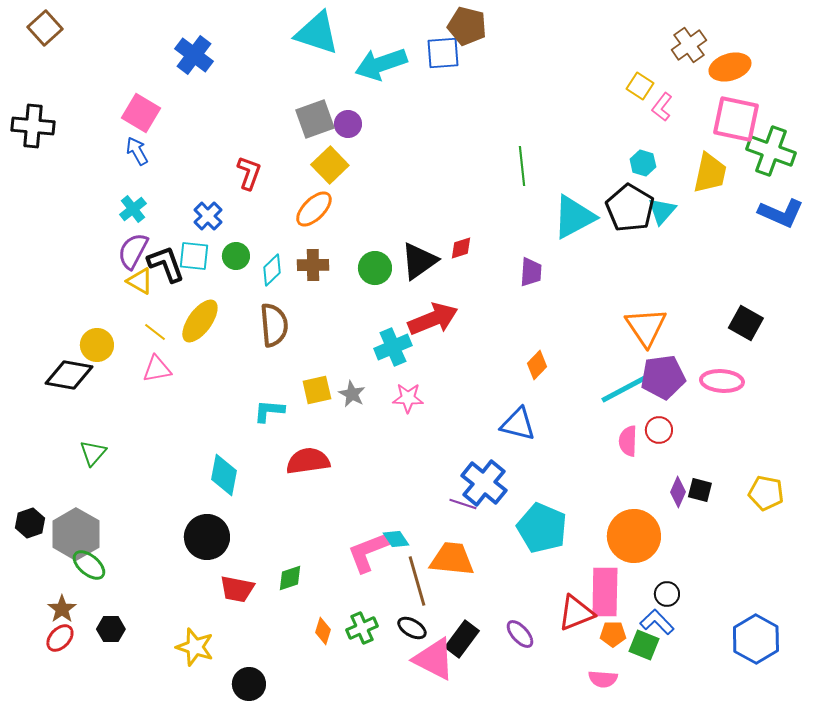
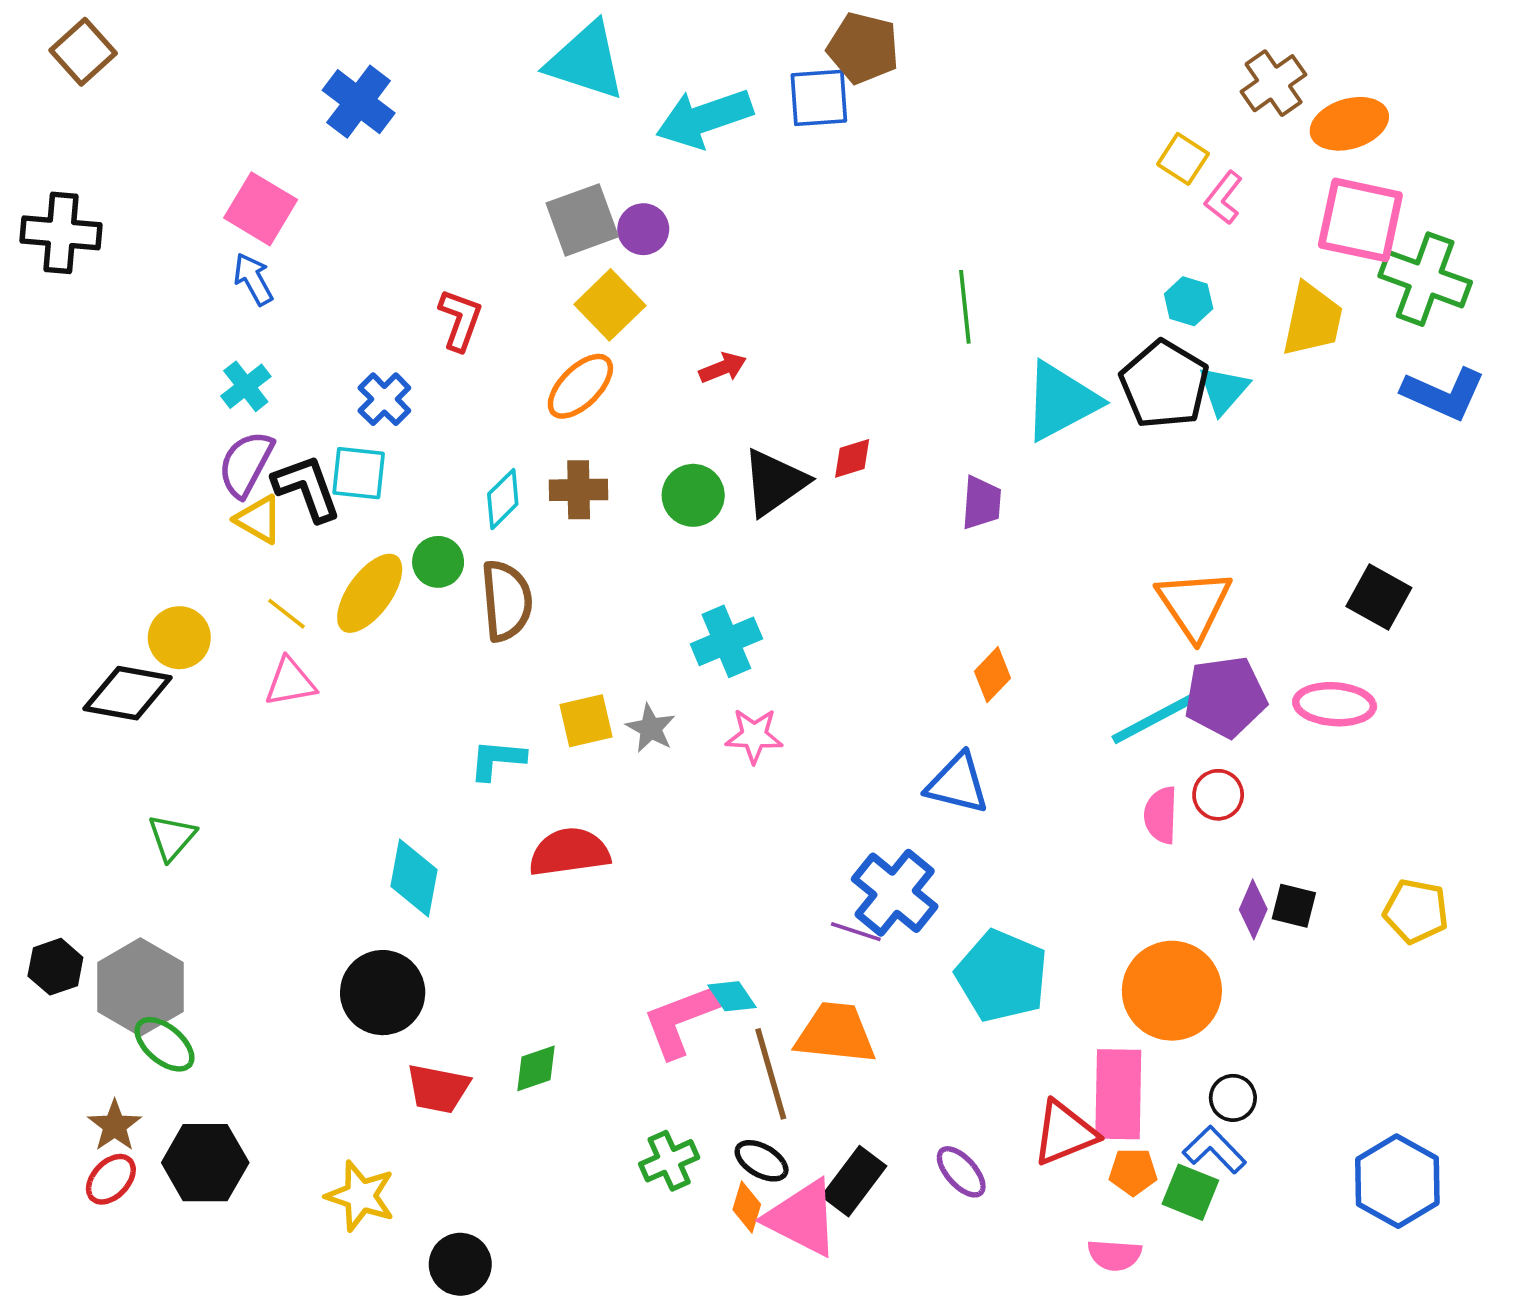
green circle: (236, 256) -> (438, 562), moved
red arrow: (433, 319) -> (723, 368), moved, size x0.5
black hexagon: (111, 629) -> (205, 1163), size x1.6
orange diamond: (323, 631) -> (747, 1207), moved

